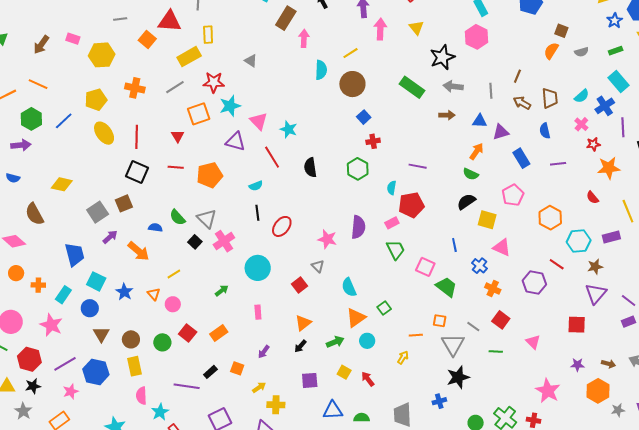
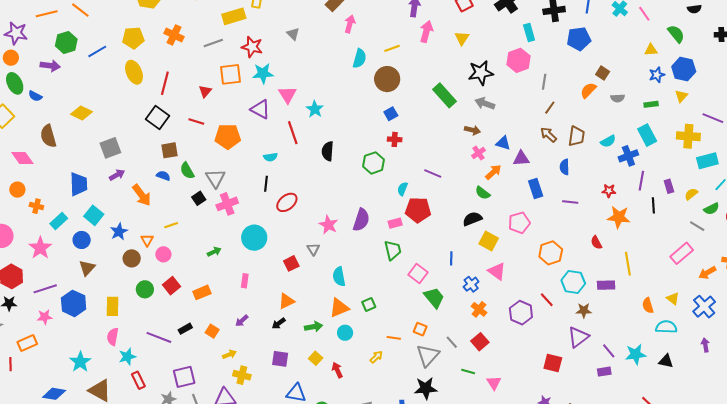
gray line: (491, 91) -> (544, 82), moved
pink cross: (581, 124) -> (479, 153), moved
brown square: (124, 203) -> (169, 150), moved
brown circle: (131, 339) -> (132, 258), moved
pink triangle: (533, 342) -> (494, 383), moved

